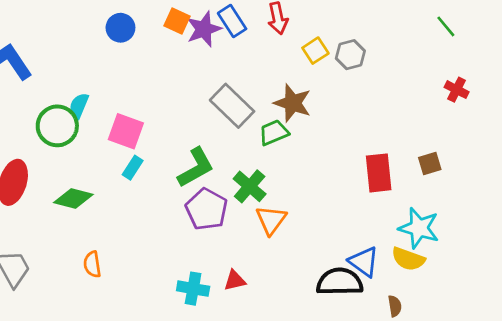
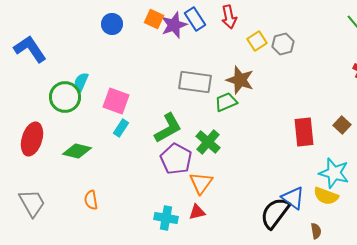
gray rectangle: (232, 106) -> (195, 82), turned -36
brown square: (430, 164) -> (342, 125), turned -30
orange triangle: (271, 220) -> (201, 183), moved
black semicircle: (340, 282) -> (275, 213), turned -52

